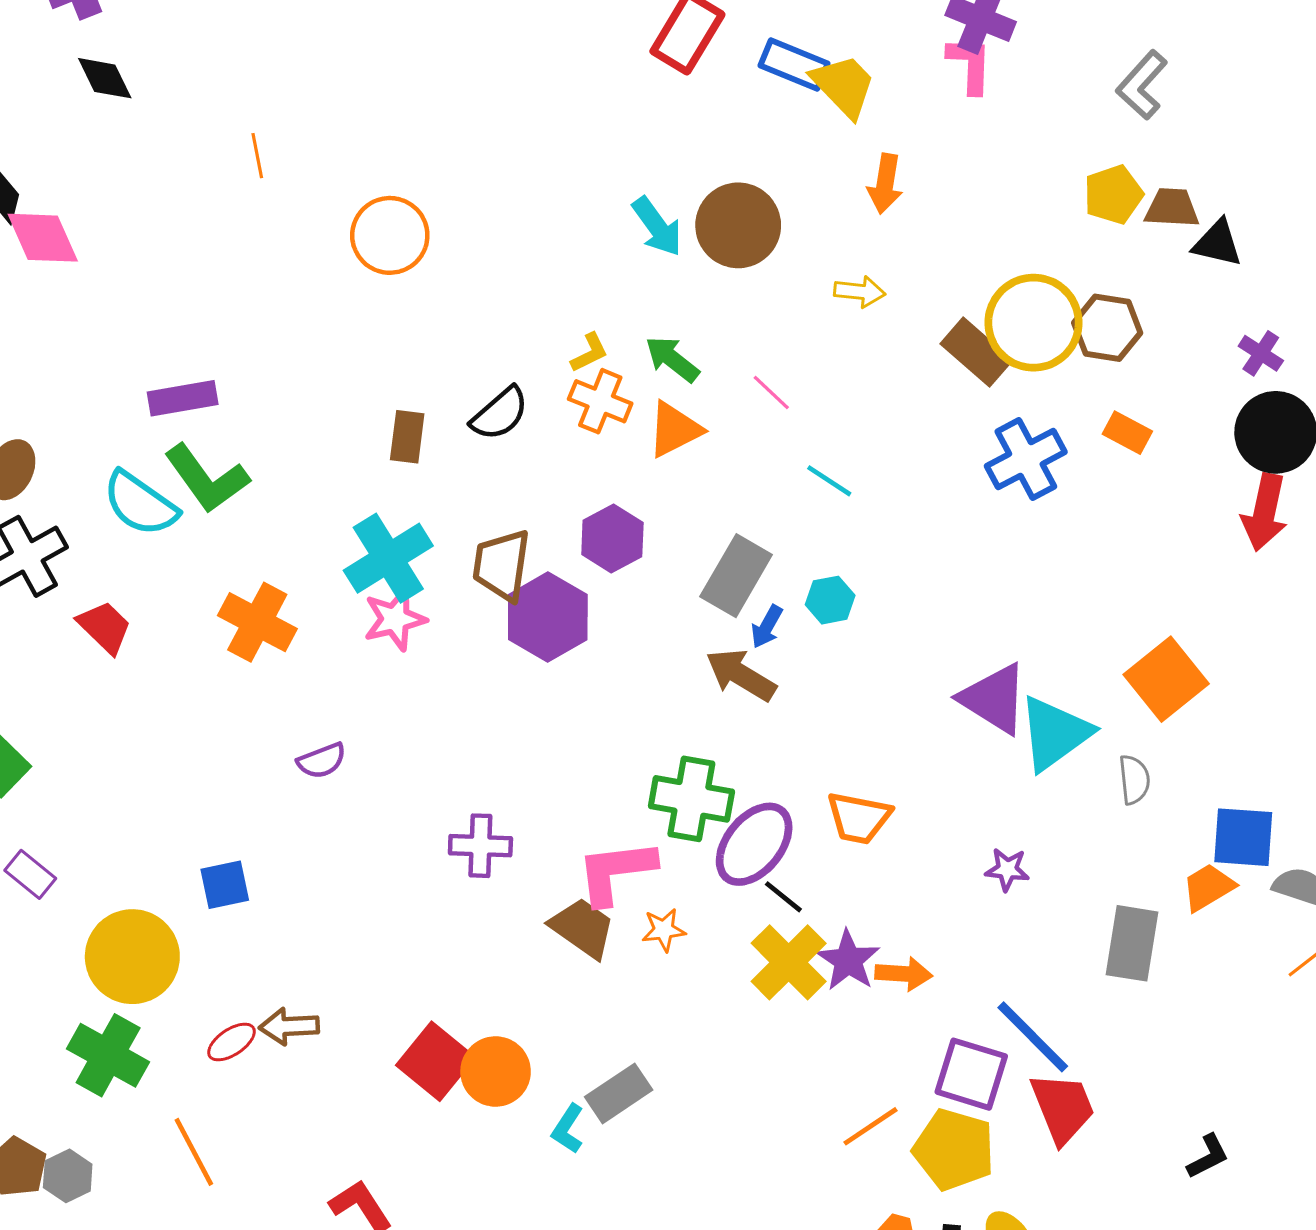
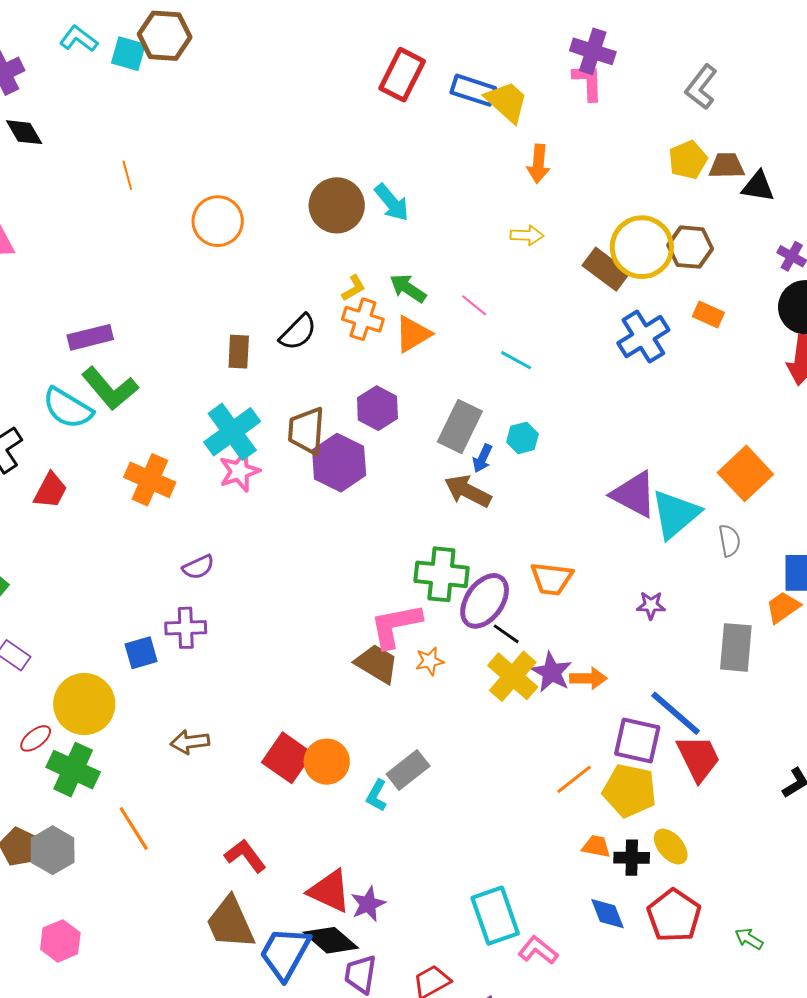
brown circle: (738, 225) -> (337, 205), moved
red trapezoid: (105, 627) -> (50, 490), turned 78
purple cross: (480, 846) -> (186, 628), moved
red ellipse: (232, 1042) -> (36, 738), moved
gray hexagon: (68, 1176) -> (53, 850), size x1.4

